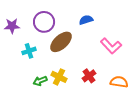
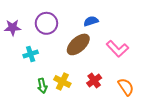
brown ellipse: (61, 42) -> (78, 44), moved
green arrow: (40, 81) -> (42, 86), turned -80
orange semicircle: (119, 82) -> (126, 87), turned 48

